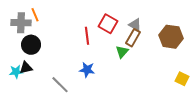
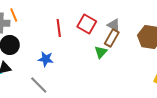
red line: (87, 36) -> (59, 28), moved
blue star: (87, 70) -> (46, 59), moved

